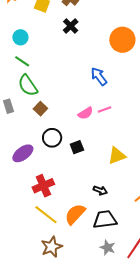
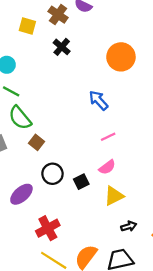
pink semicircle: (85, 113) -> (107, 167), moved
yellow triangle: (117, 156) -> (114, 196), moved
black arrow: (100, 190) -> (129, 226), moved, turned -32

